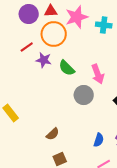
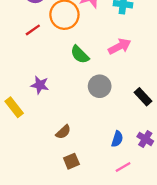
purple star: (44, 60) -> (40, 85), moved
pink arrow: (98, 74) -> (120, 46), moved, turned -96

